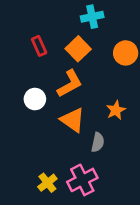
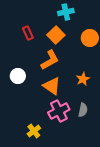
white circle: (35, 99) -> (18, 76), moved
gray semicircle: (98, 142) -> (83, 110), moved
pink cross: (82, 180) -> (59, 111), moved

